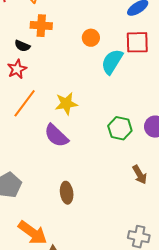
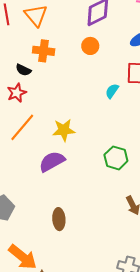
orange circle: (91, 38) -> (90, 46), moved
cyan semicircle: (112, 62) -> (112, 91), size x0.6
purple semicircle: (56, 136) -> (52, 162), turned 104

